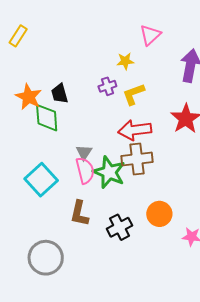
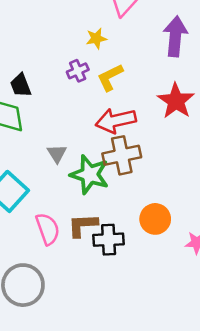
pink semicircle: (85, 170) -> (48, 229), moved
brown L-shape: (79, 213) -> (83, 225), moved, turned 80
black cross: (119, 227) -> (109, 240), turned 30

